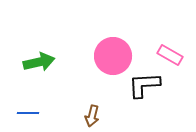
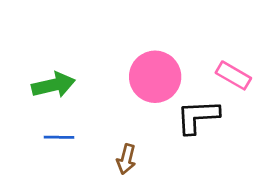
blue line: (28, 113) -> (59, 137), moved

